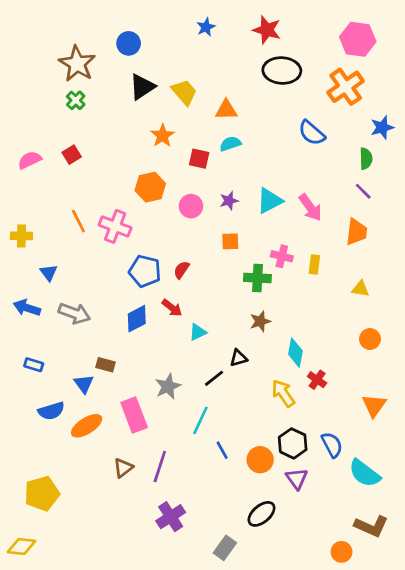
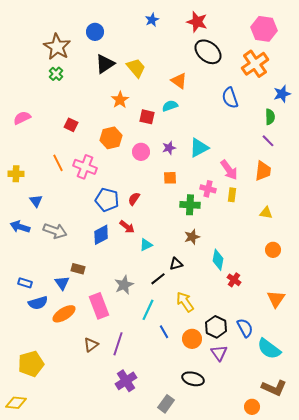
black ellipse: (282, 71) -> (208, 52), turned 36
orange triangle: (226, 110) -> (179, 81), moved, turned 36
blue semicircle: (312, 133) -> (230, 98), turned 30
red square: (72, 155) -> (71, 125), moved, turned -32
pink arrow: (310, 207) -> (229, 170), moved
blue rectangle: (34, 365) -> (25, 283), moved
yellow arrow: (283, 393) -> (185, 302), moved
black ellipse: (261, 514) -> (193, 379), turned 55

